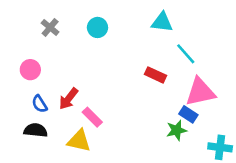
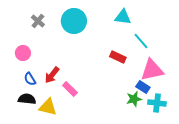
cyan circle: (97, 27) -> (74, 21), size x1.6
yellow triangle: (79, 141) -> (48, 107), moved
cyan cross: (220, 147) -> (157, 103), moved

